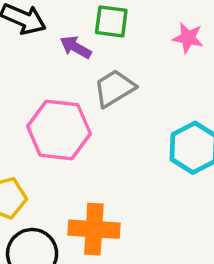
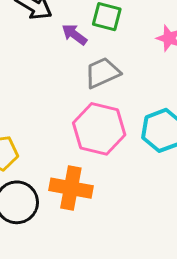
pink hexagon: (59, 130) -> (99, 129), moved

